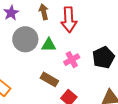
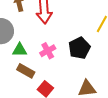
green triangle: (49, 45) -> (20, 50), moved

